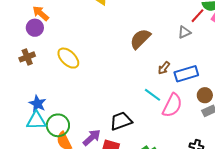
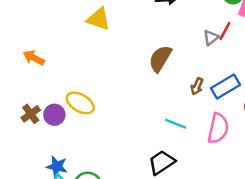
red line: (198, 16) -> (225, 31), moved
purple circle: (35, 28) -> (54, 115), moved
cyan line: (152, 95) -> (176, 124), moved

